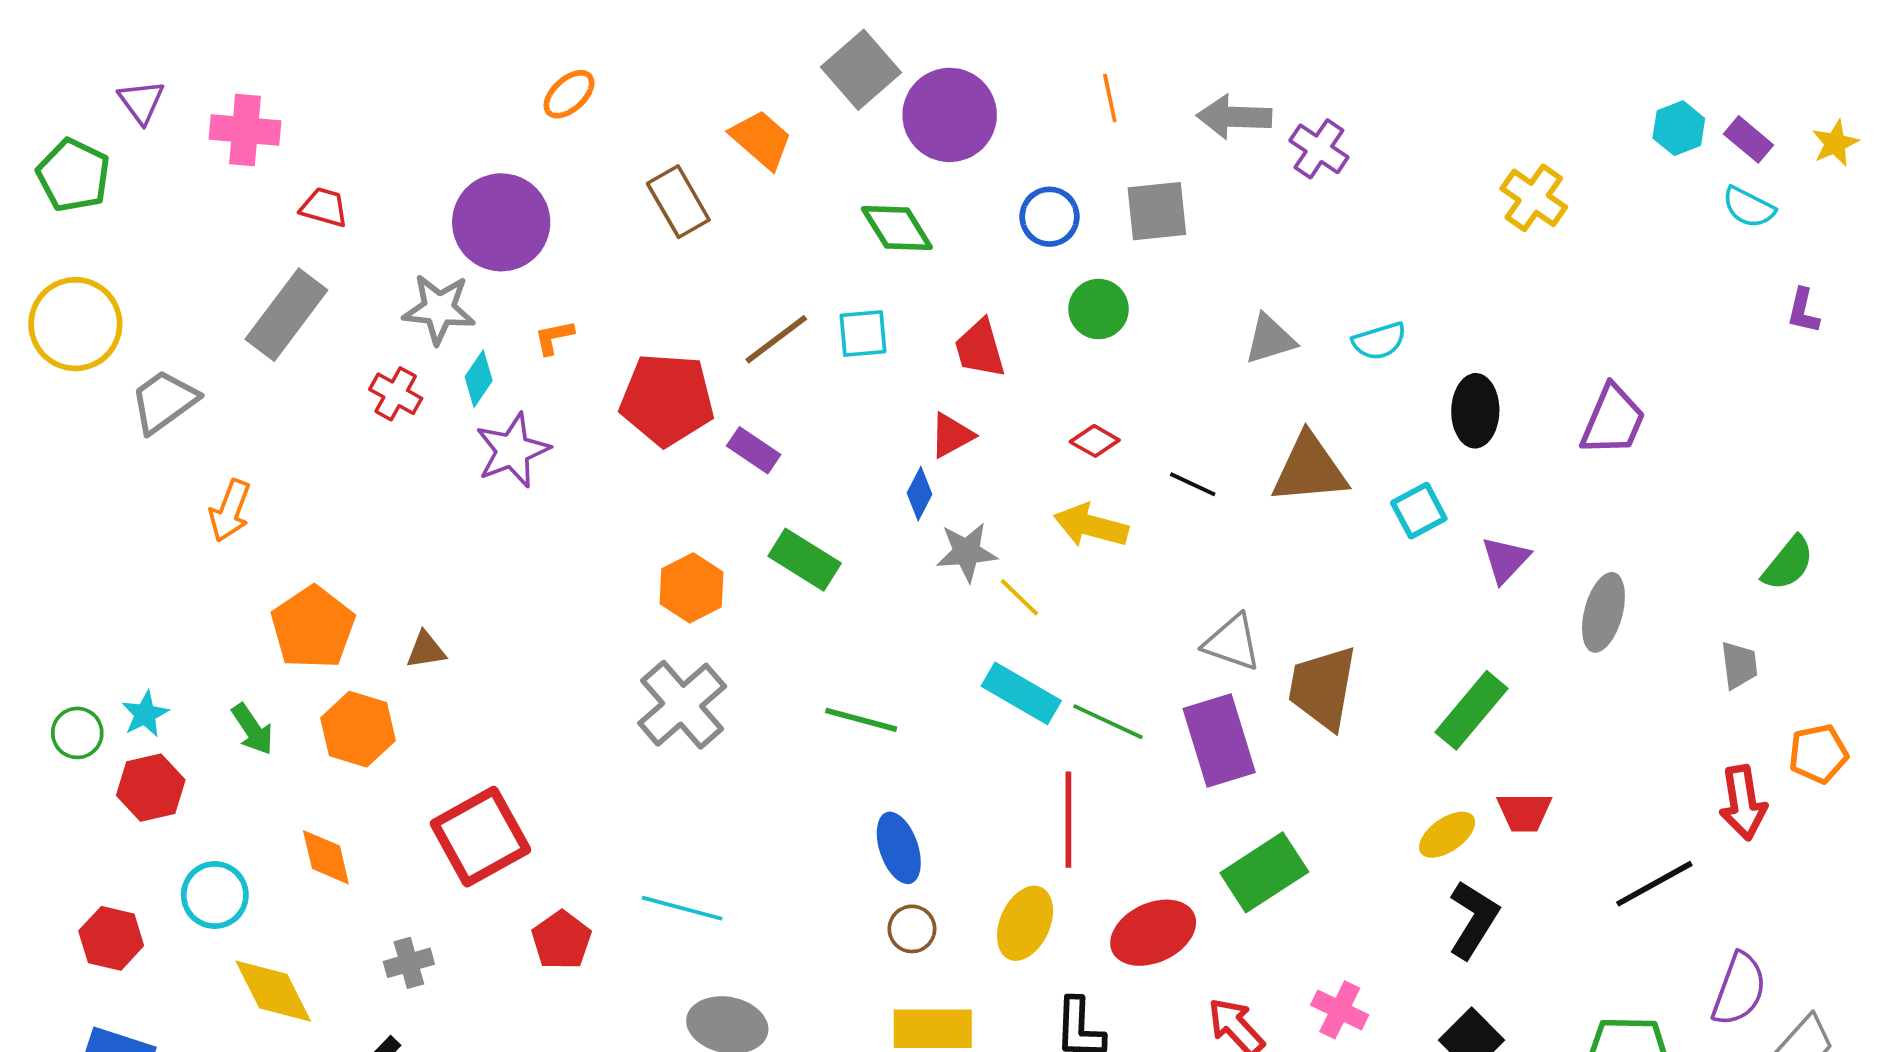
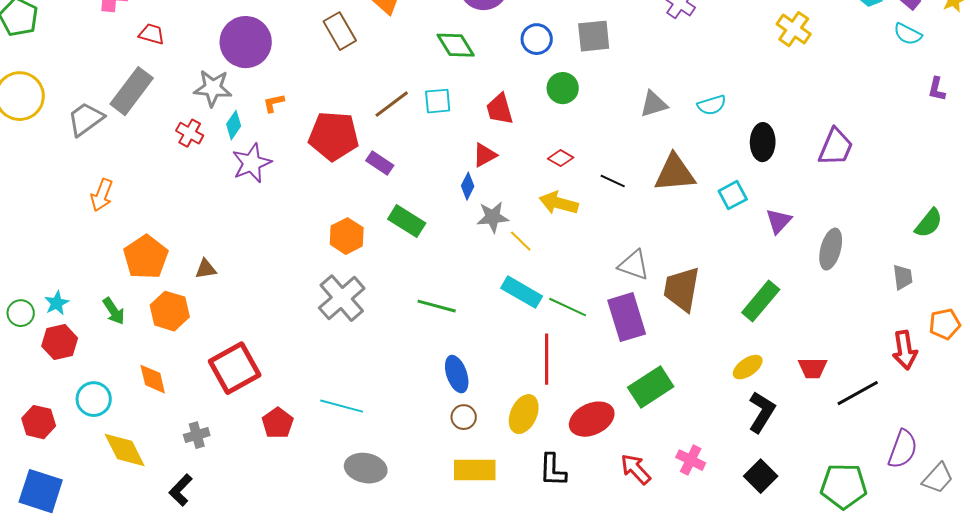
gray trapezoid: (164, 401) -> (86, 119), moved
red trapezoid: (1524, 812) -> (813, 368), moved

